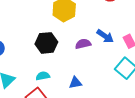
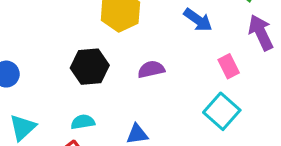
blue arrow: (105, 36) -> (198, 20), moved

